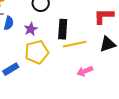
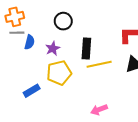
pink arrow: (85, 71) -> (99, 110), moved

